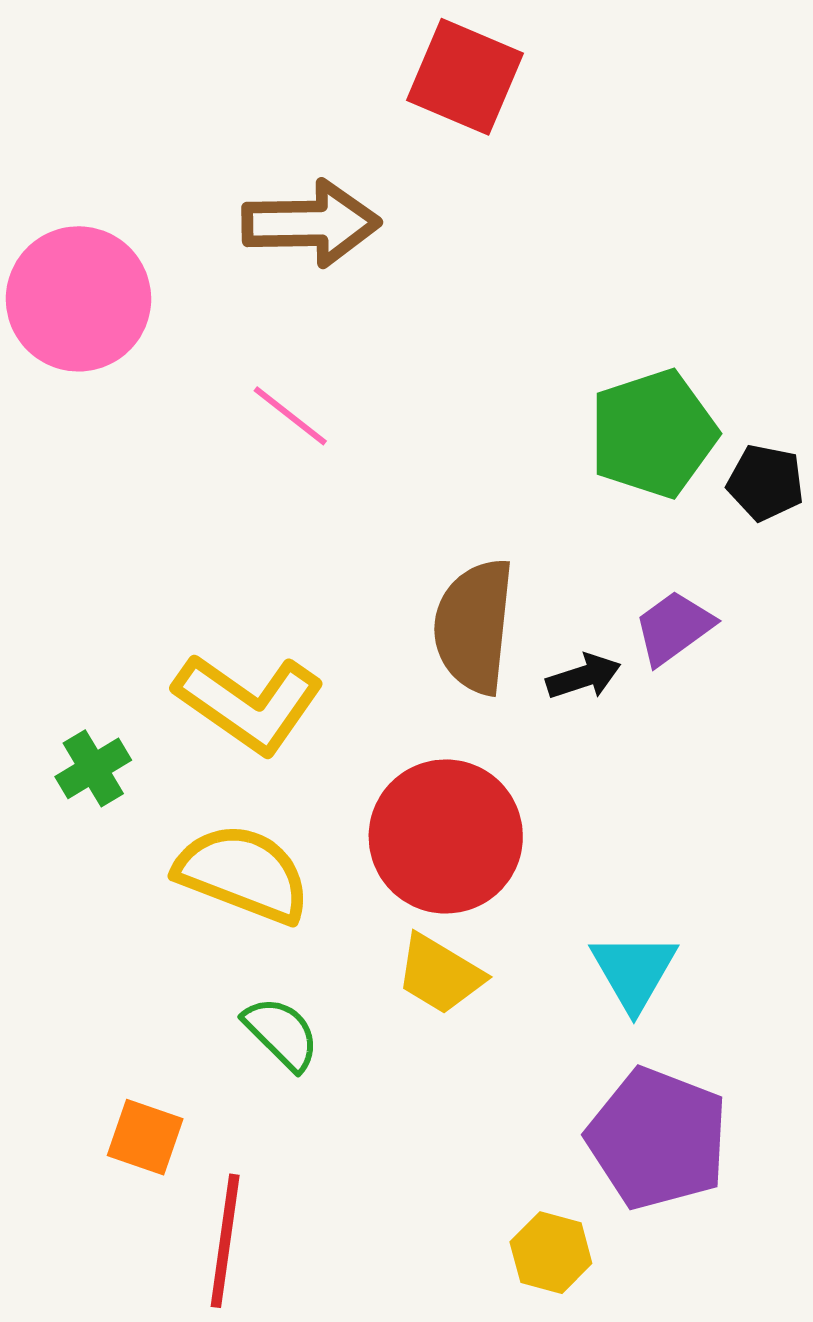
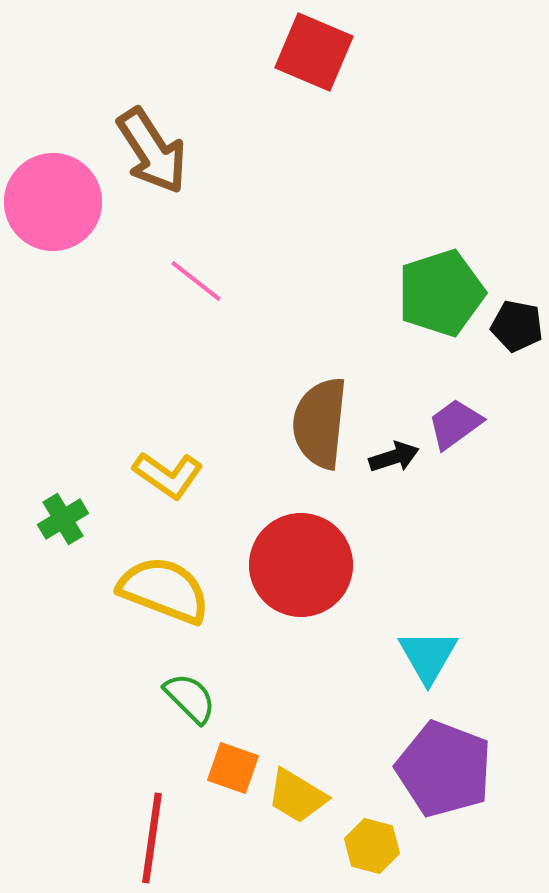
brown arrow: (311, 223) -> (152, 151), moved, turned 58
yellow L-shape: (249, 703) -> (168, 475), size x0.7
yellow trapezoid: (440, 974) -> (297, 796), moved
orange square: (145, 1137) -> (233, 768), moved

